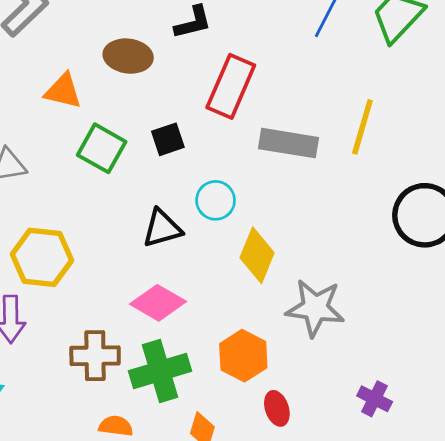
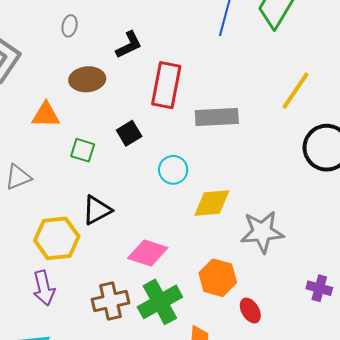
yellow line: (362, 127) -> (296, 91), moved, turned 30
green square: (102, 148) -> (83, 150), size x0.7
black triangle: (162, 228) -> (97, 210), moved
yellow diamond: (257, 255) -> (212, 203), turned 75

